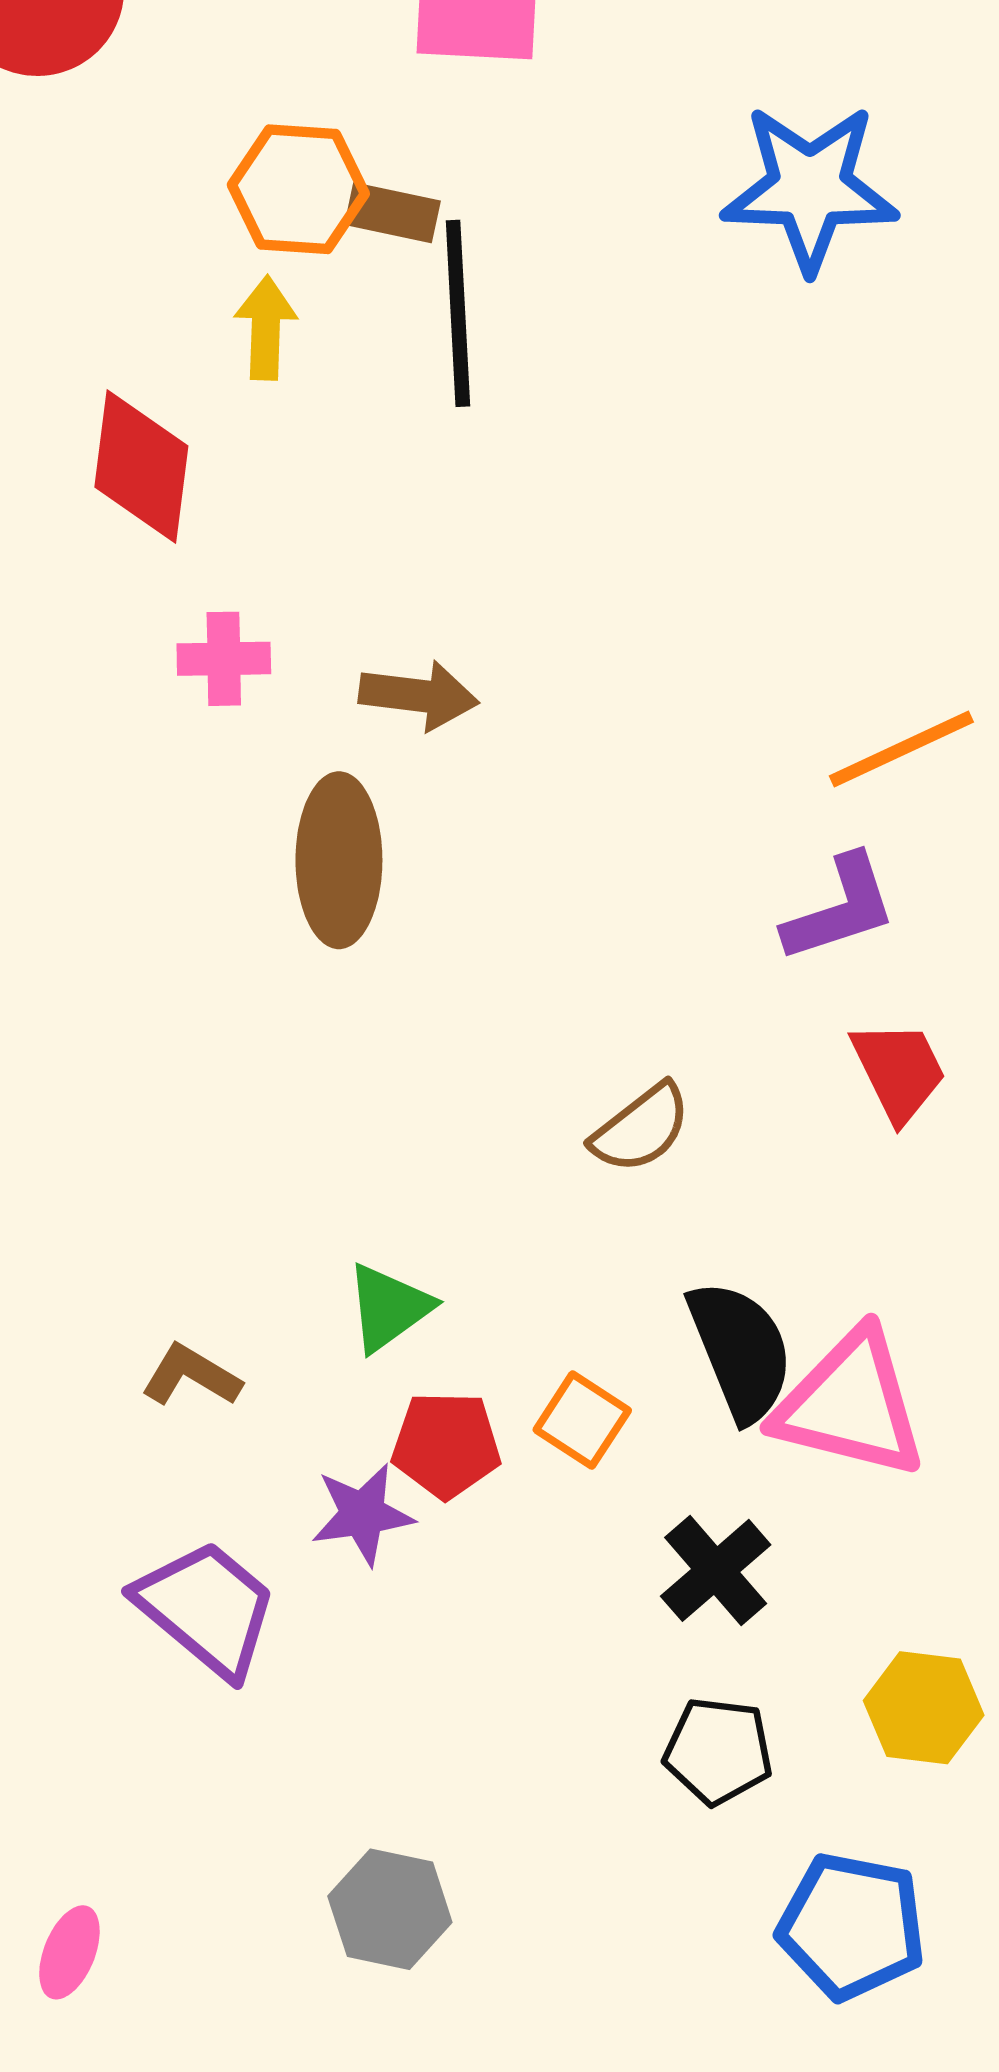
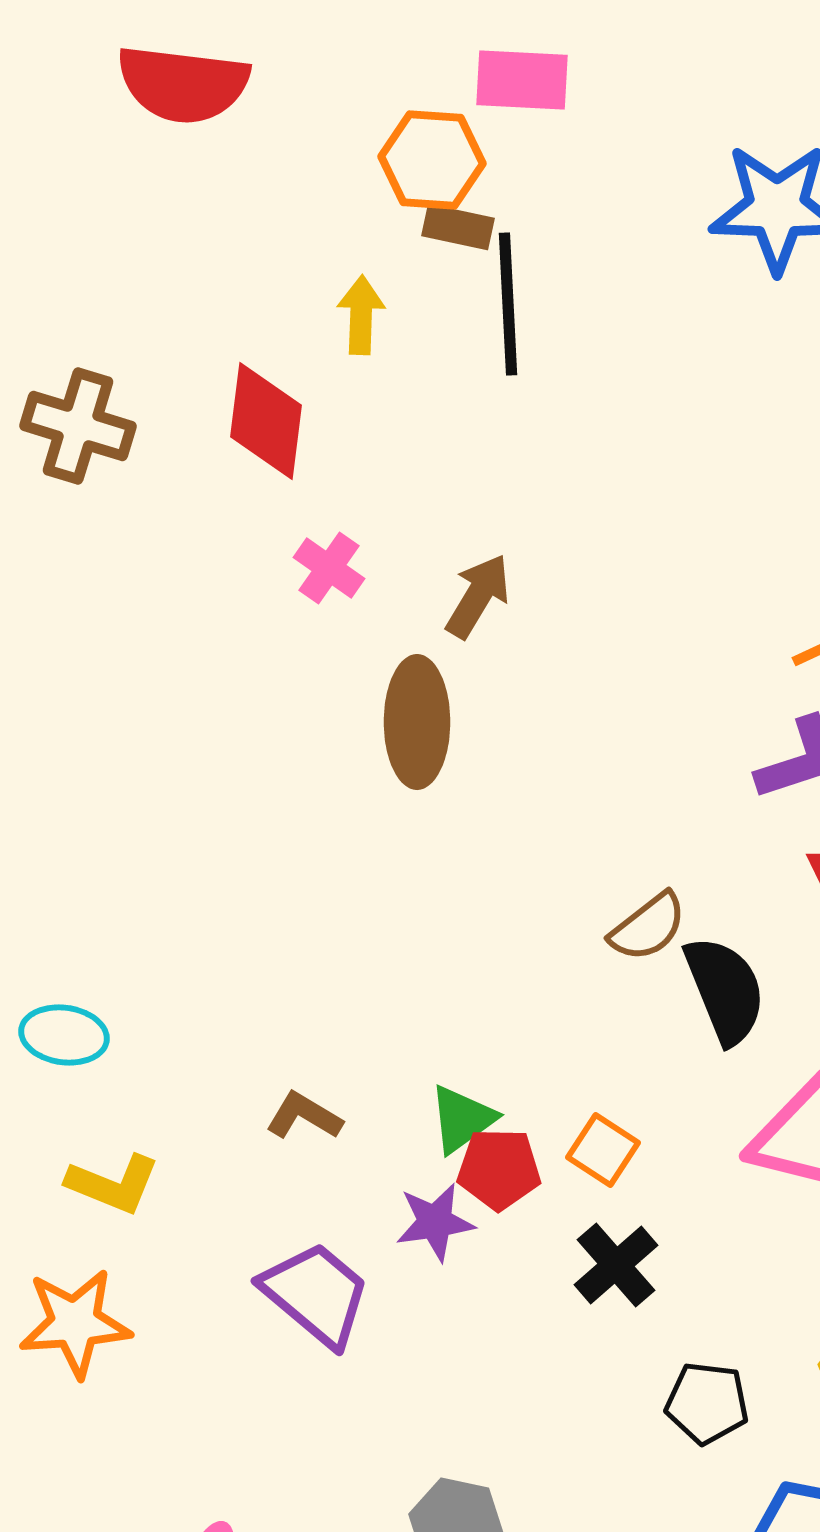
orange hexagon: (298, 189) -> (432, 160), moved
pink cross: (224, 659) -> (329, 568), turned 36
brown arrow: (419, 695) -> (478, 596), turned -66
green triangle: (389, 1308) -> (462, 1119), moved
black semicircle: (740, 1351) -> (725, 990), moved
black cross: (716, 1570) -> (616, 1265), moved

